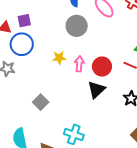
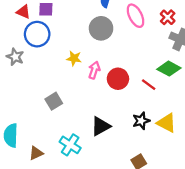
black triangle: (96, 90) -> (101, 126), moved
gray square: (41, 102) -> (54, 101), moved

